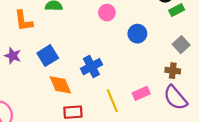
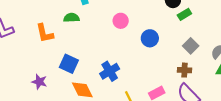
purple star: (13, 56) -> (39, 82), moved
blue square: (48, 56) -> (69, 64), turned -30

